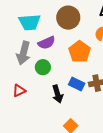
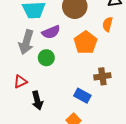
blue rectangle: (77, 84) -> (82, 96), moved
black arrow: (58, 94) -> (37, 101), moved

